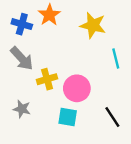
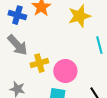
yellow star: (93, 25) -> (79, 16), turned -30

